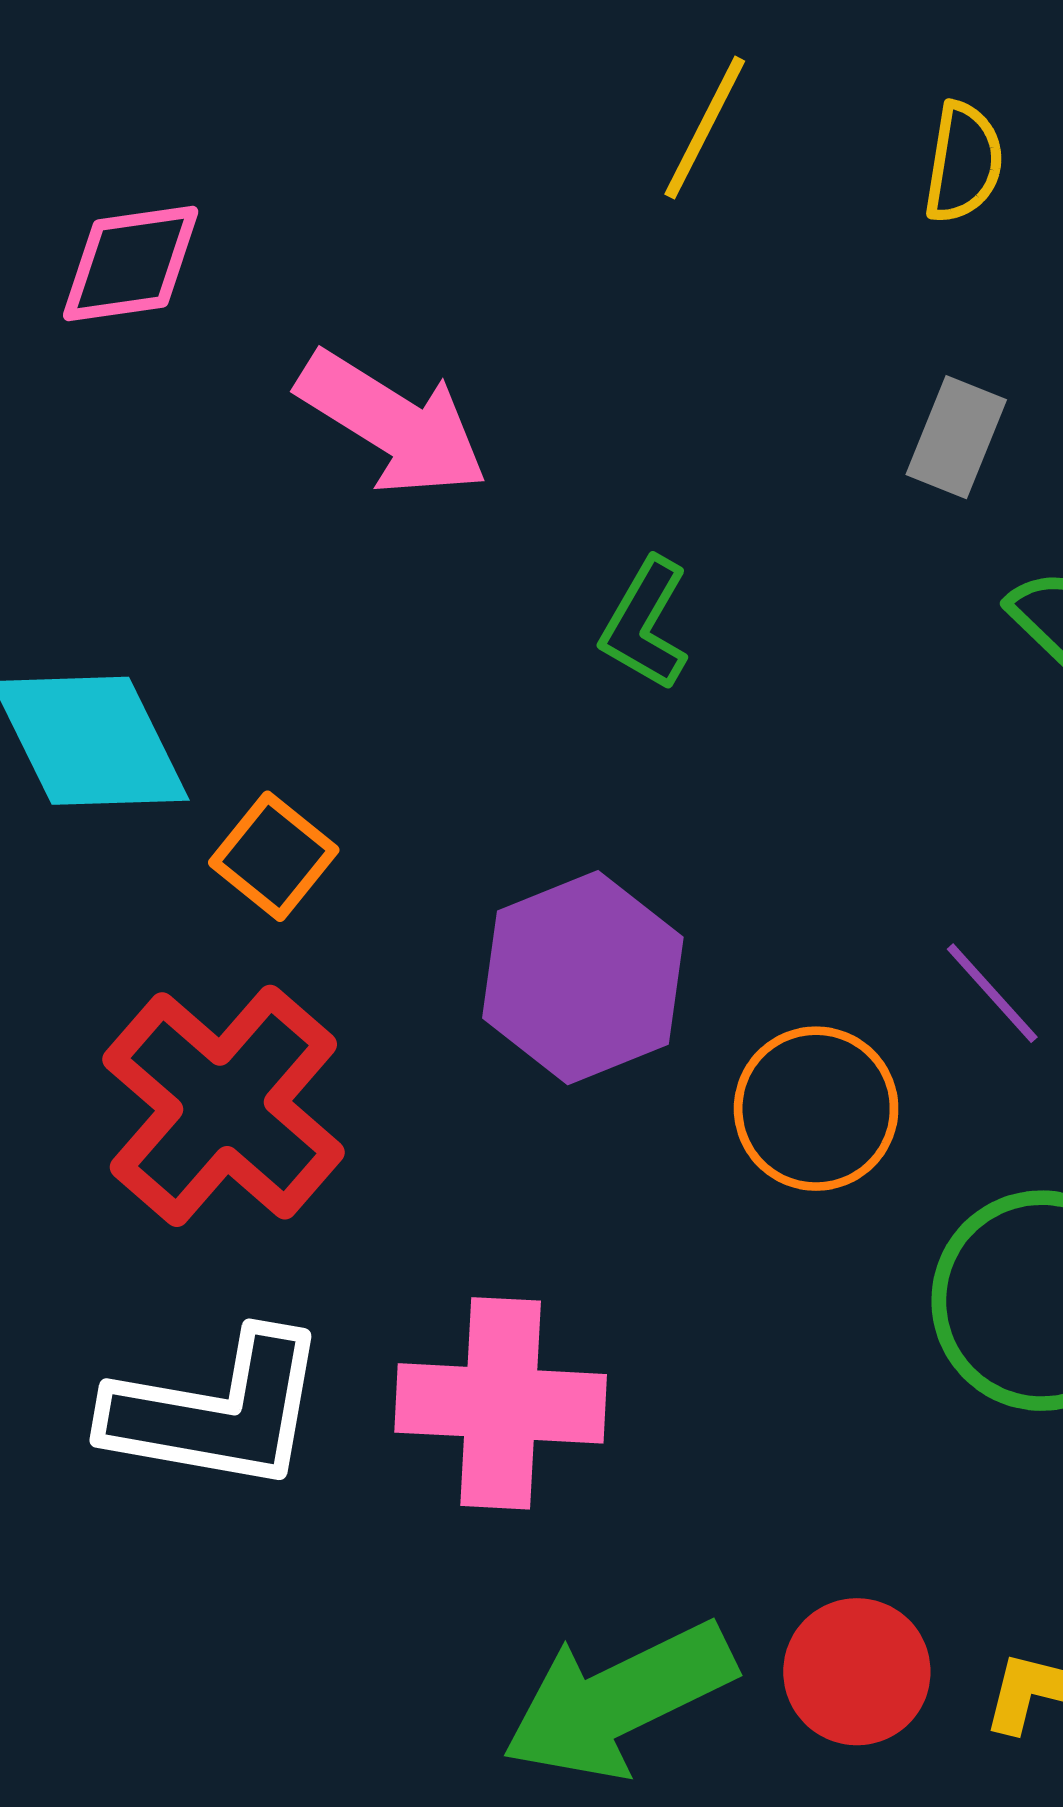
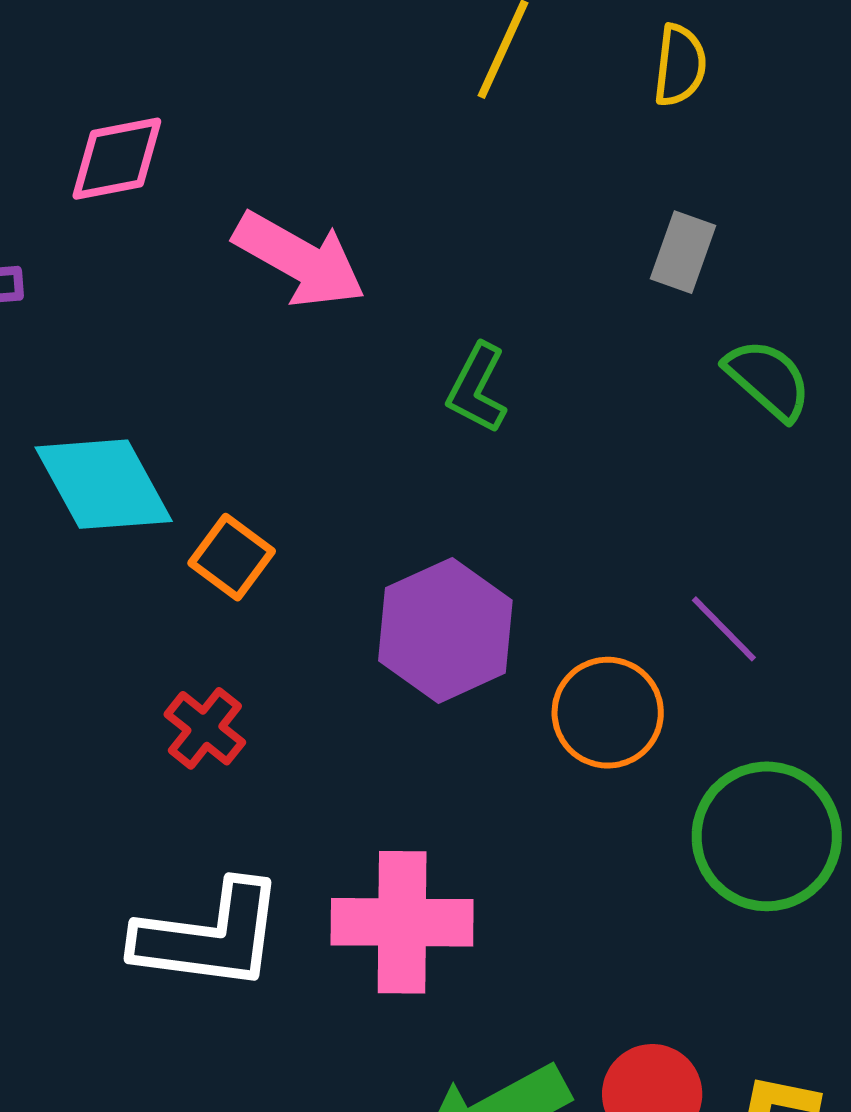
red cross: (223, 1106) -> (205, 728), size x0.5

